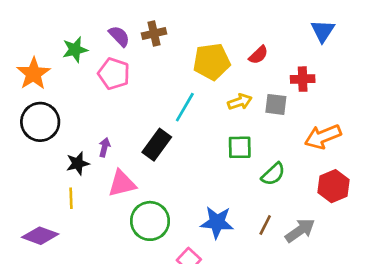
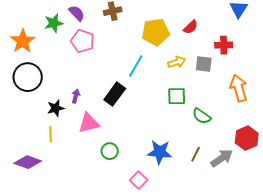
purple semicircle: (119, 36) -> (77, 13), moved
orange arrow: (323, 137) -> (239, 88), turned 96
green semicircle: (273, 174) -> (202, 116), turned 78
red hexagon: (333, 186) -> (247, 138), moved
green circle: (150, 221) -> (110, 151), size x0.6

